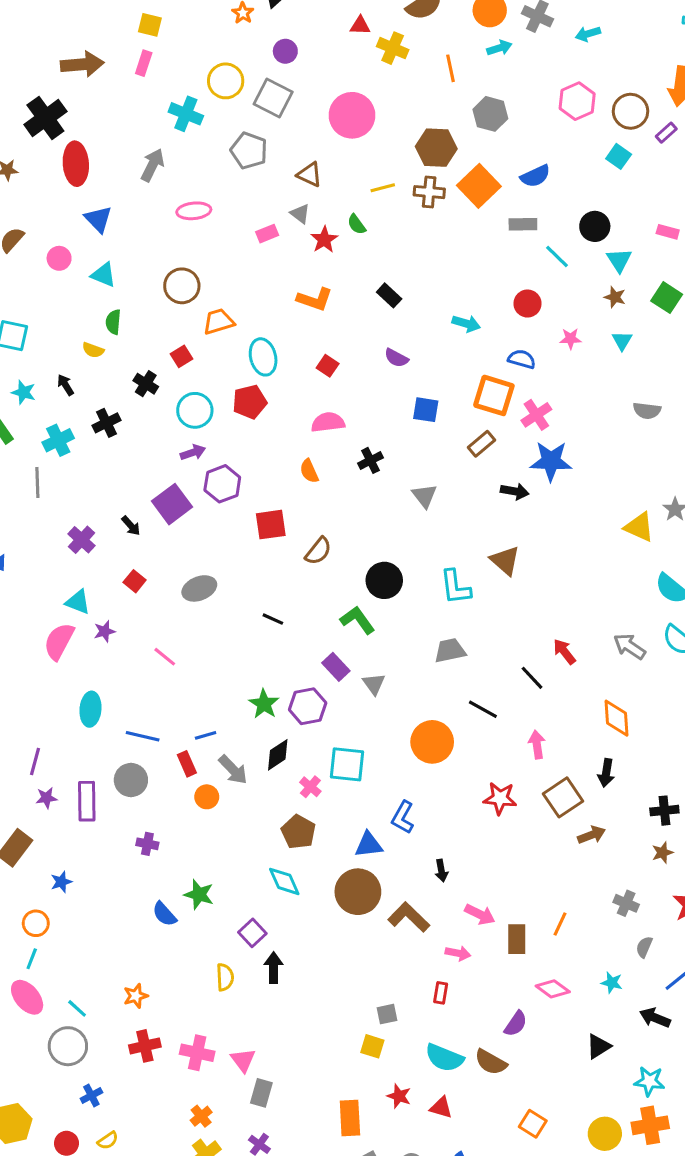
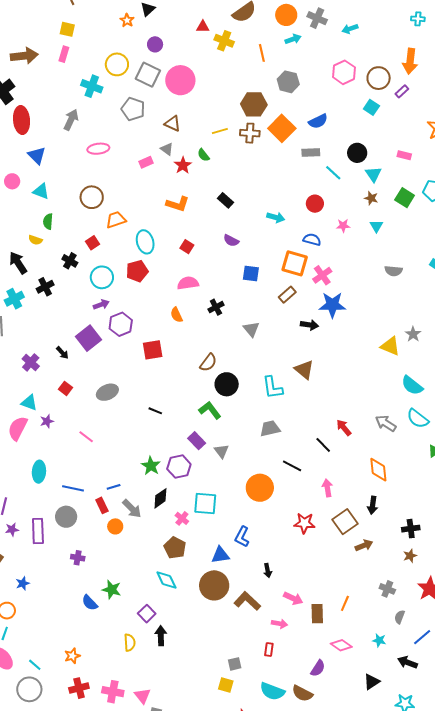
pink circle: (352, 115) -> (180, 80), moved
black arrow: (66, 385) -> (18, 263), size x1.6
brown semicircle: (318, 551) -> (208, 363), moved

